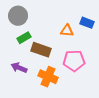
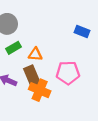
orange triangle: (67, 31) -> (35, 54), moved
brown rectangle: (41, 50) -> (32, 76), moved, turned 48

